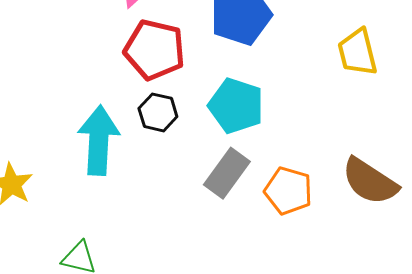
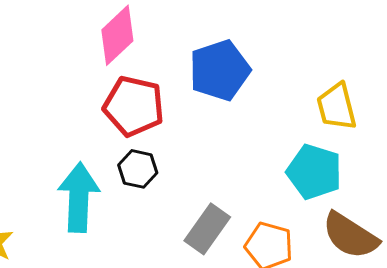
cyan pentagon: (236, 106) -> (314, 172), moved

